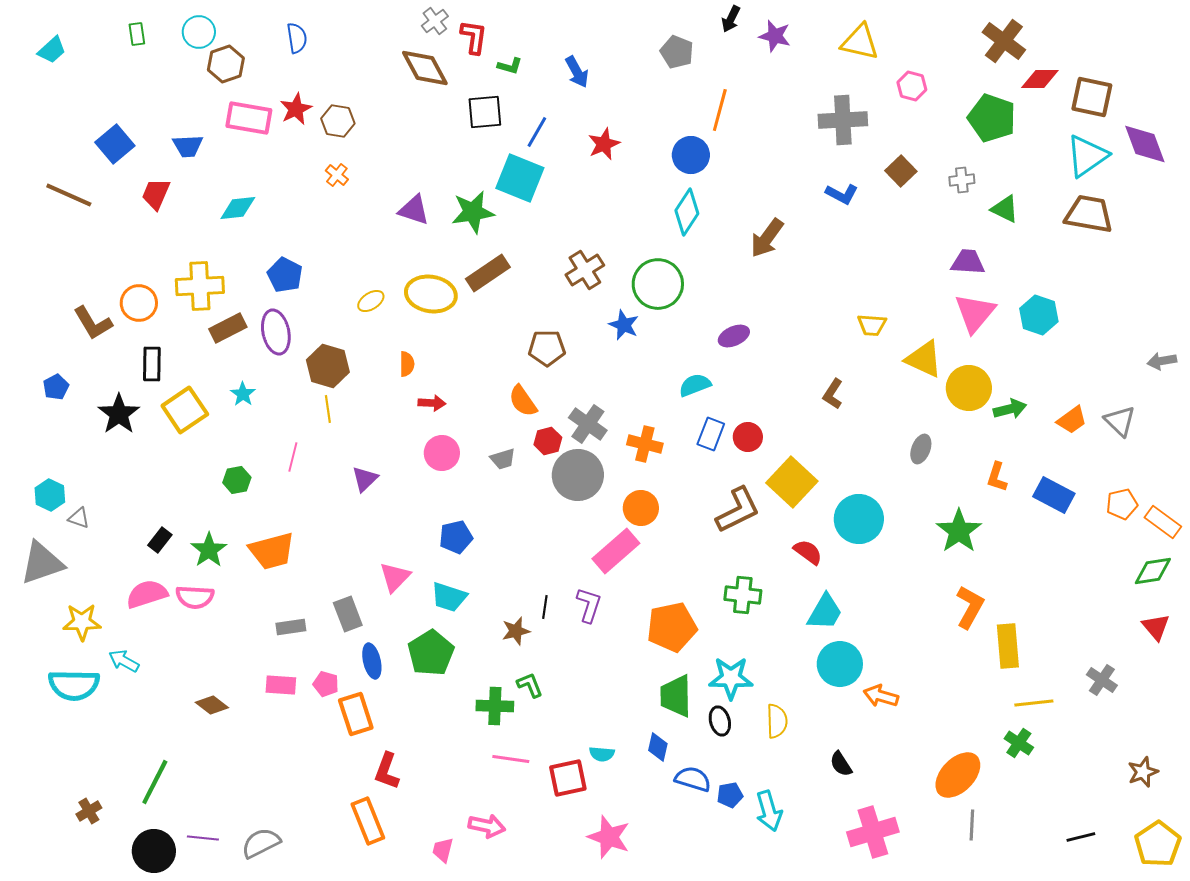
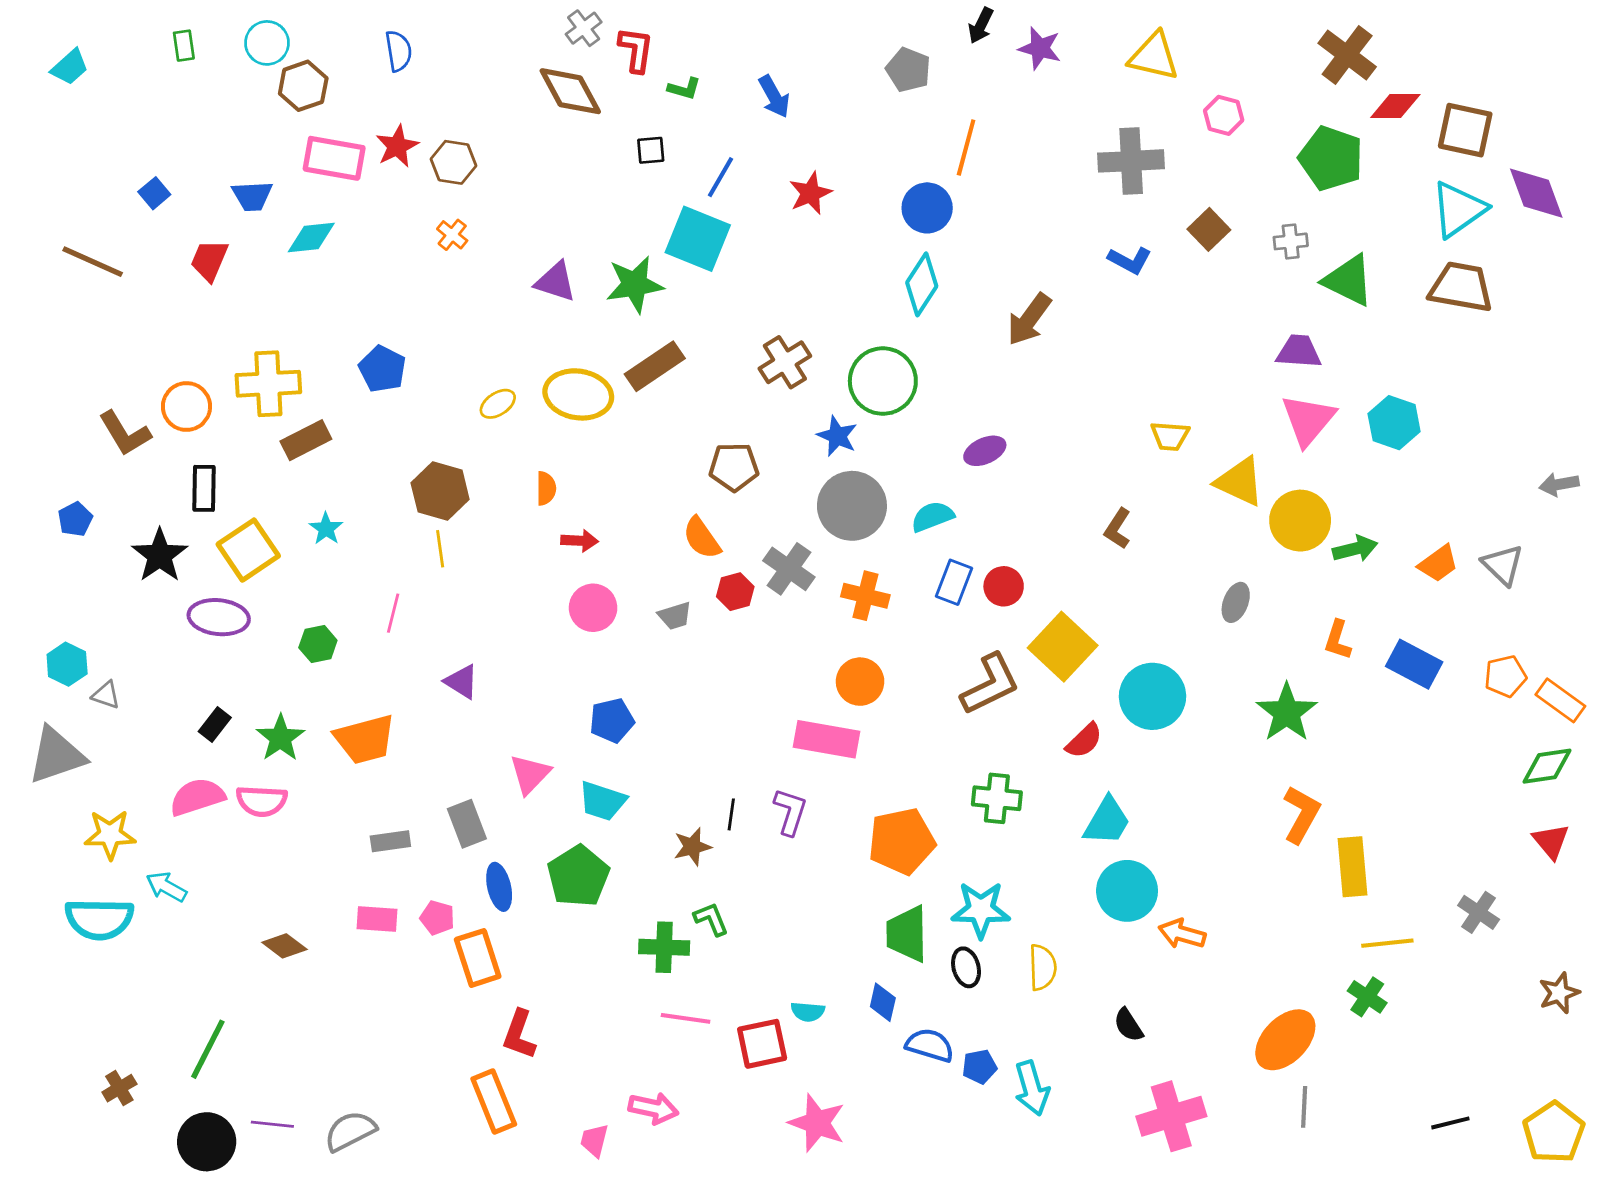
black square: (485, 112) -> (651, 150), size x0.6
blue square: (115, 144) -> (154, 193), size x0.6
cyan diamond: (238, 208) -> (311, 237), moved
green triangle: (1005, 209) -> (1348, 280), size x1.4
purple ellipse: (276, 332) -> (219, 617), moved, turned -72
gray circle: (578, 475) -> (852, 506), moved
purple triangle: (365, 479) -> (462, 682), moved, turned -44
pink rectangle: (616, 551) -> (826, 739), turned 51
red semicircle: (808, 552) -> (1084, 741), turned 100
brown star: (1143, 772) -> (1559, 993), moved

